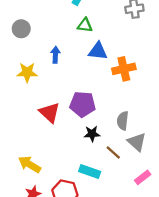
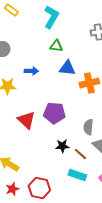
blue arrow: (55, 55) -> (31, 71), turned 88
black star: (92, 134) -> (62, 146), moved
cyan rectangle: (90, 171) -> (77, 175), moved

